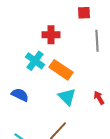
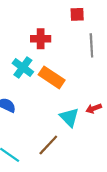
cyan triangle: (67, 97) -> (69, 117), moved
red arrow: (99, 98) -> (94, 108), turned -80

